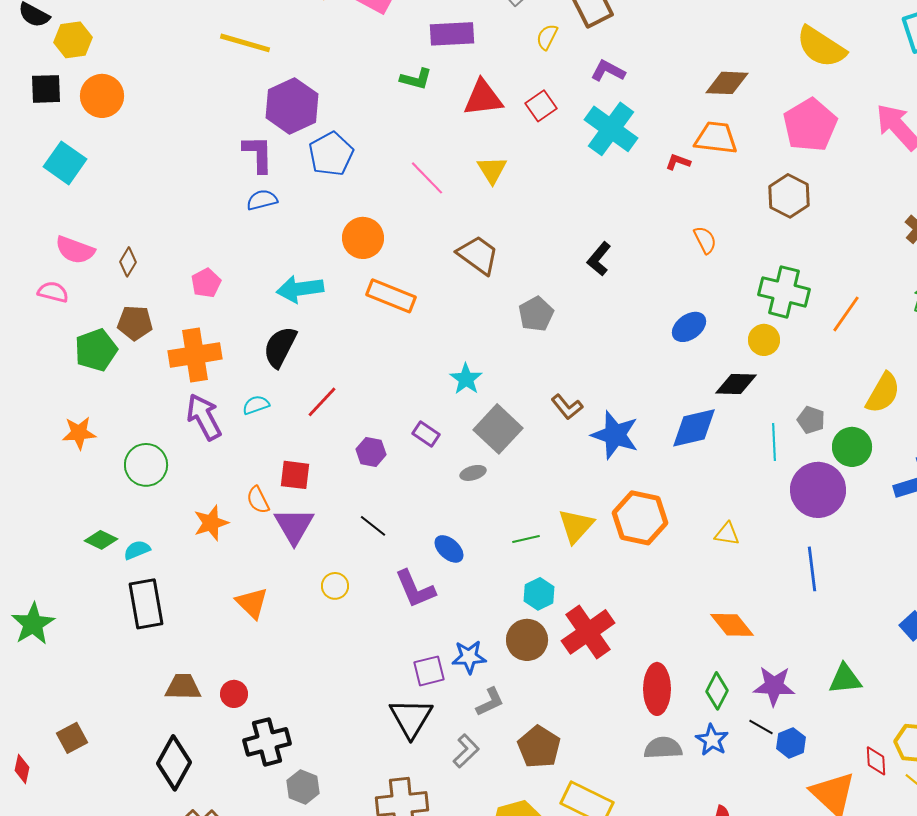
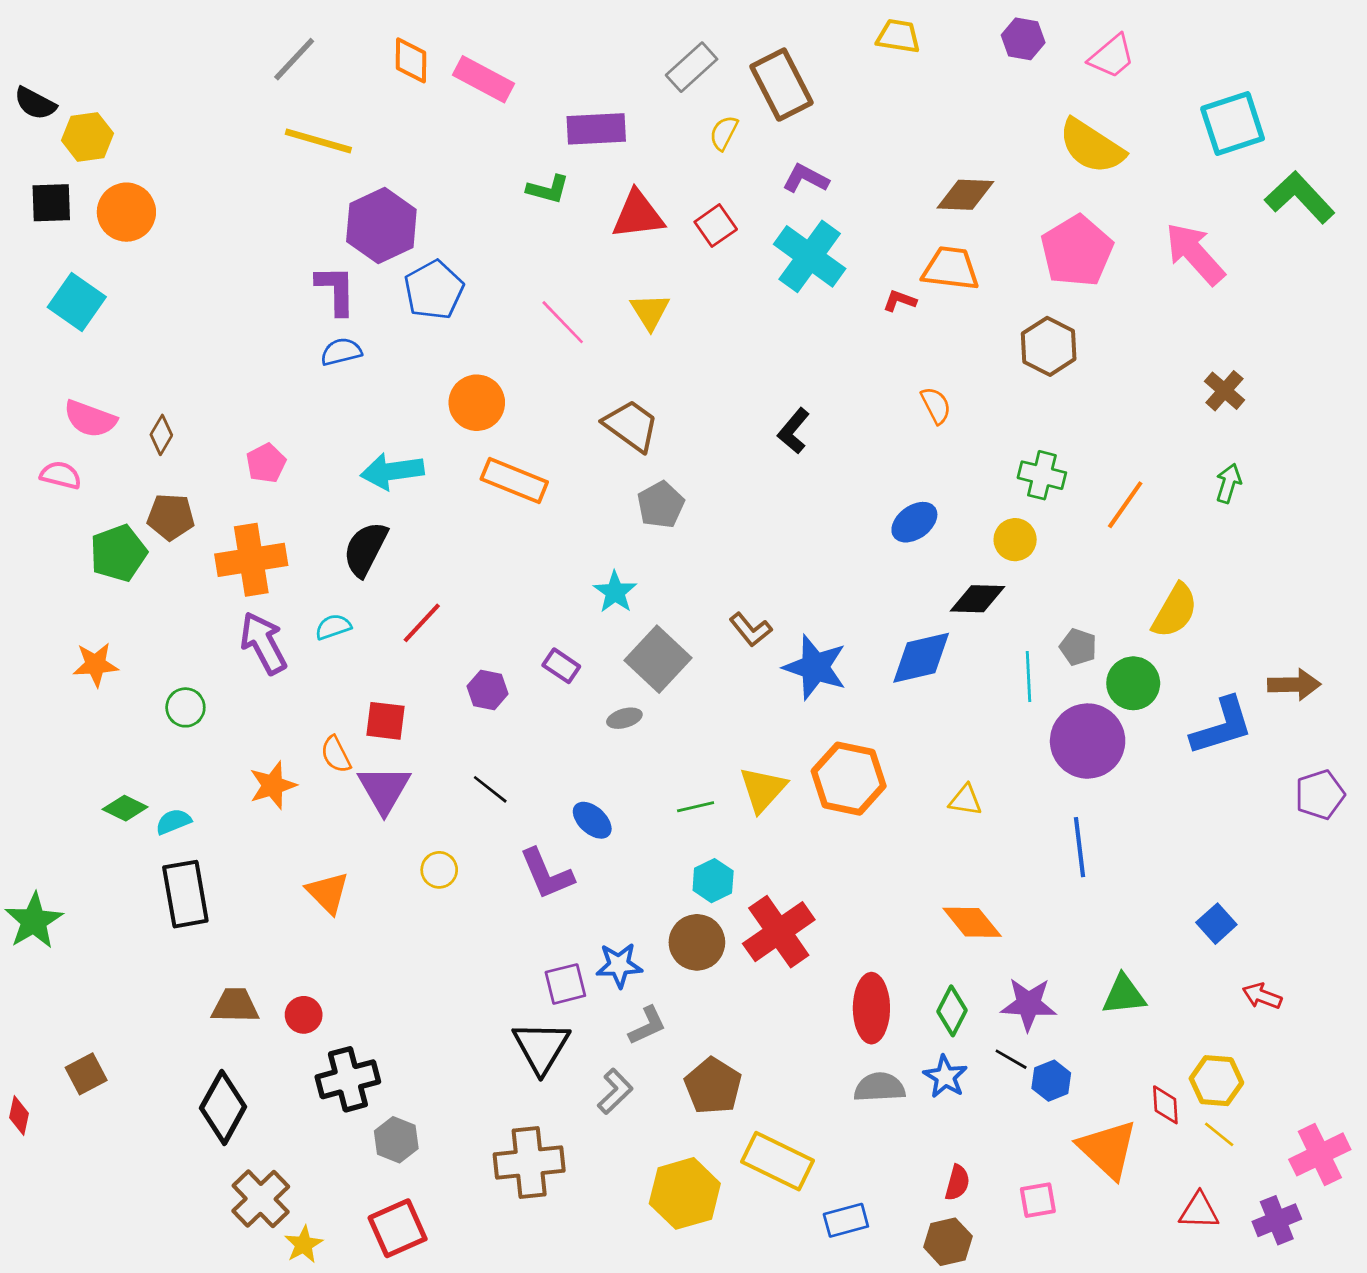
green cross: (784, 292) -> (1042, 475), size x0.7
gray pentagon: (536, 314) -> (661, 505), moved
green circle: (146, 465) -> (185, 707), size x0.7

